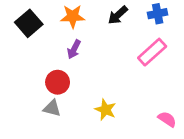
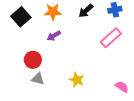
purple arrow: (74, 49) -> (54, 36), turned 32
red circle: (58, 82) -> (33, 60), moved

